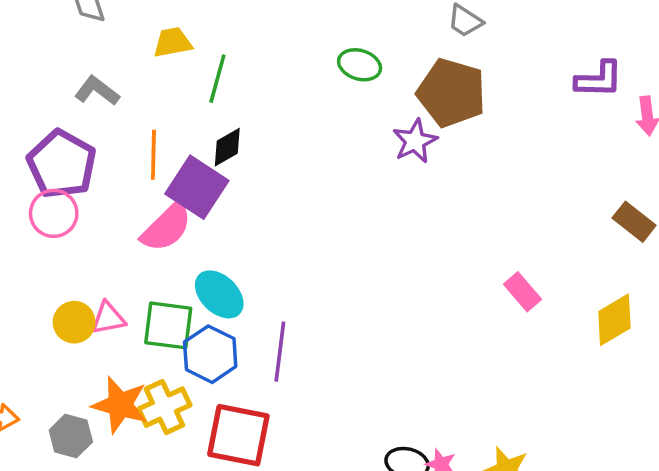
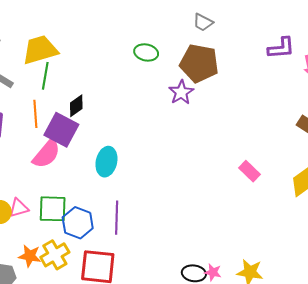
yellow trapezoid: (173, 42) -> (40, 50), size x1.6
green line: (217, 79) -> (45, 76), moved
cyan ellipse: (219, 294) -> (106, 162), moved, turned 64
orange star: (120, 405) -> (30, 256), size x0.7

